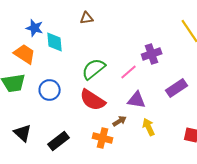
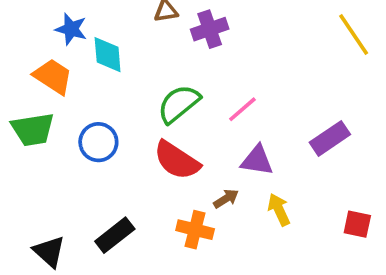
purple cross: (152, 54) -> (210, 29), moved
black triangle: (23, 133) -> (49, 251), moved

